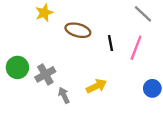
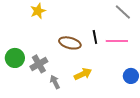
brown ellipse: (78, 30) -> (70, 43), moved
pink line: (136, 48) -> (117, 41), turned 70

